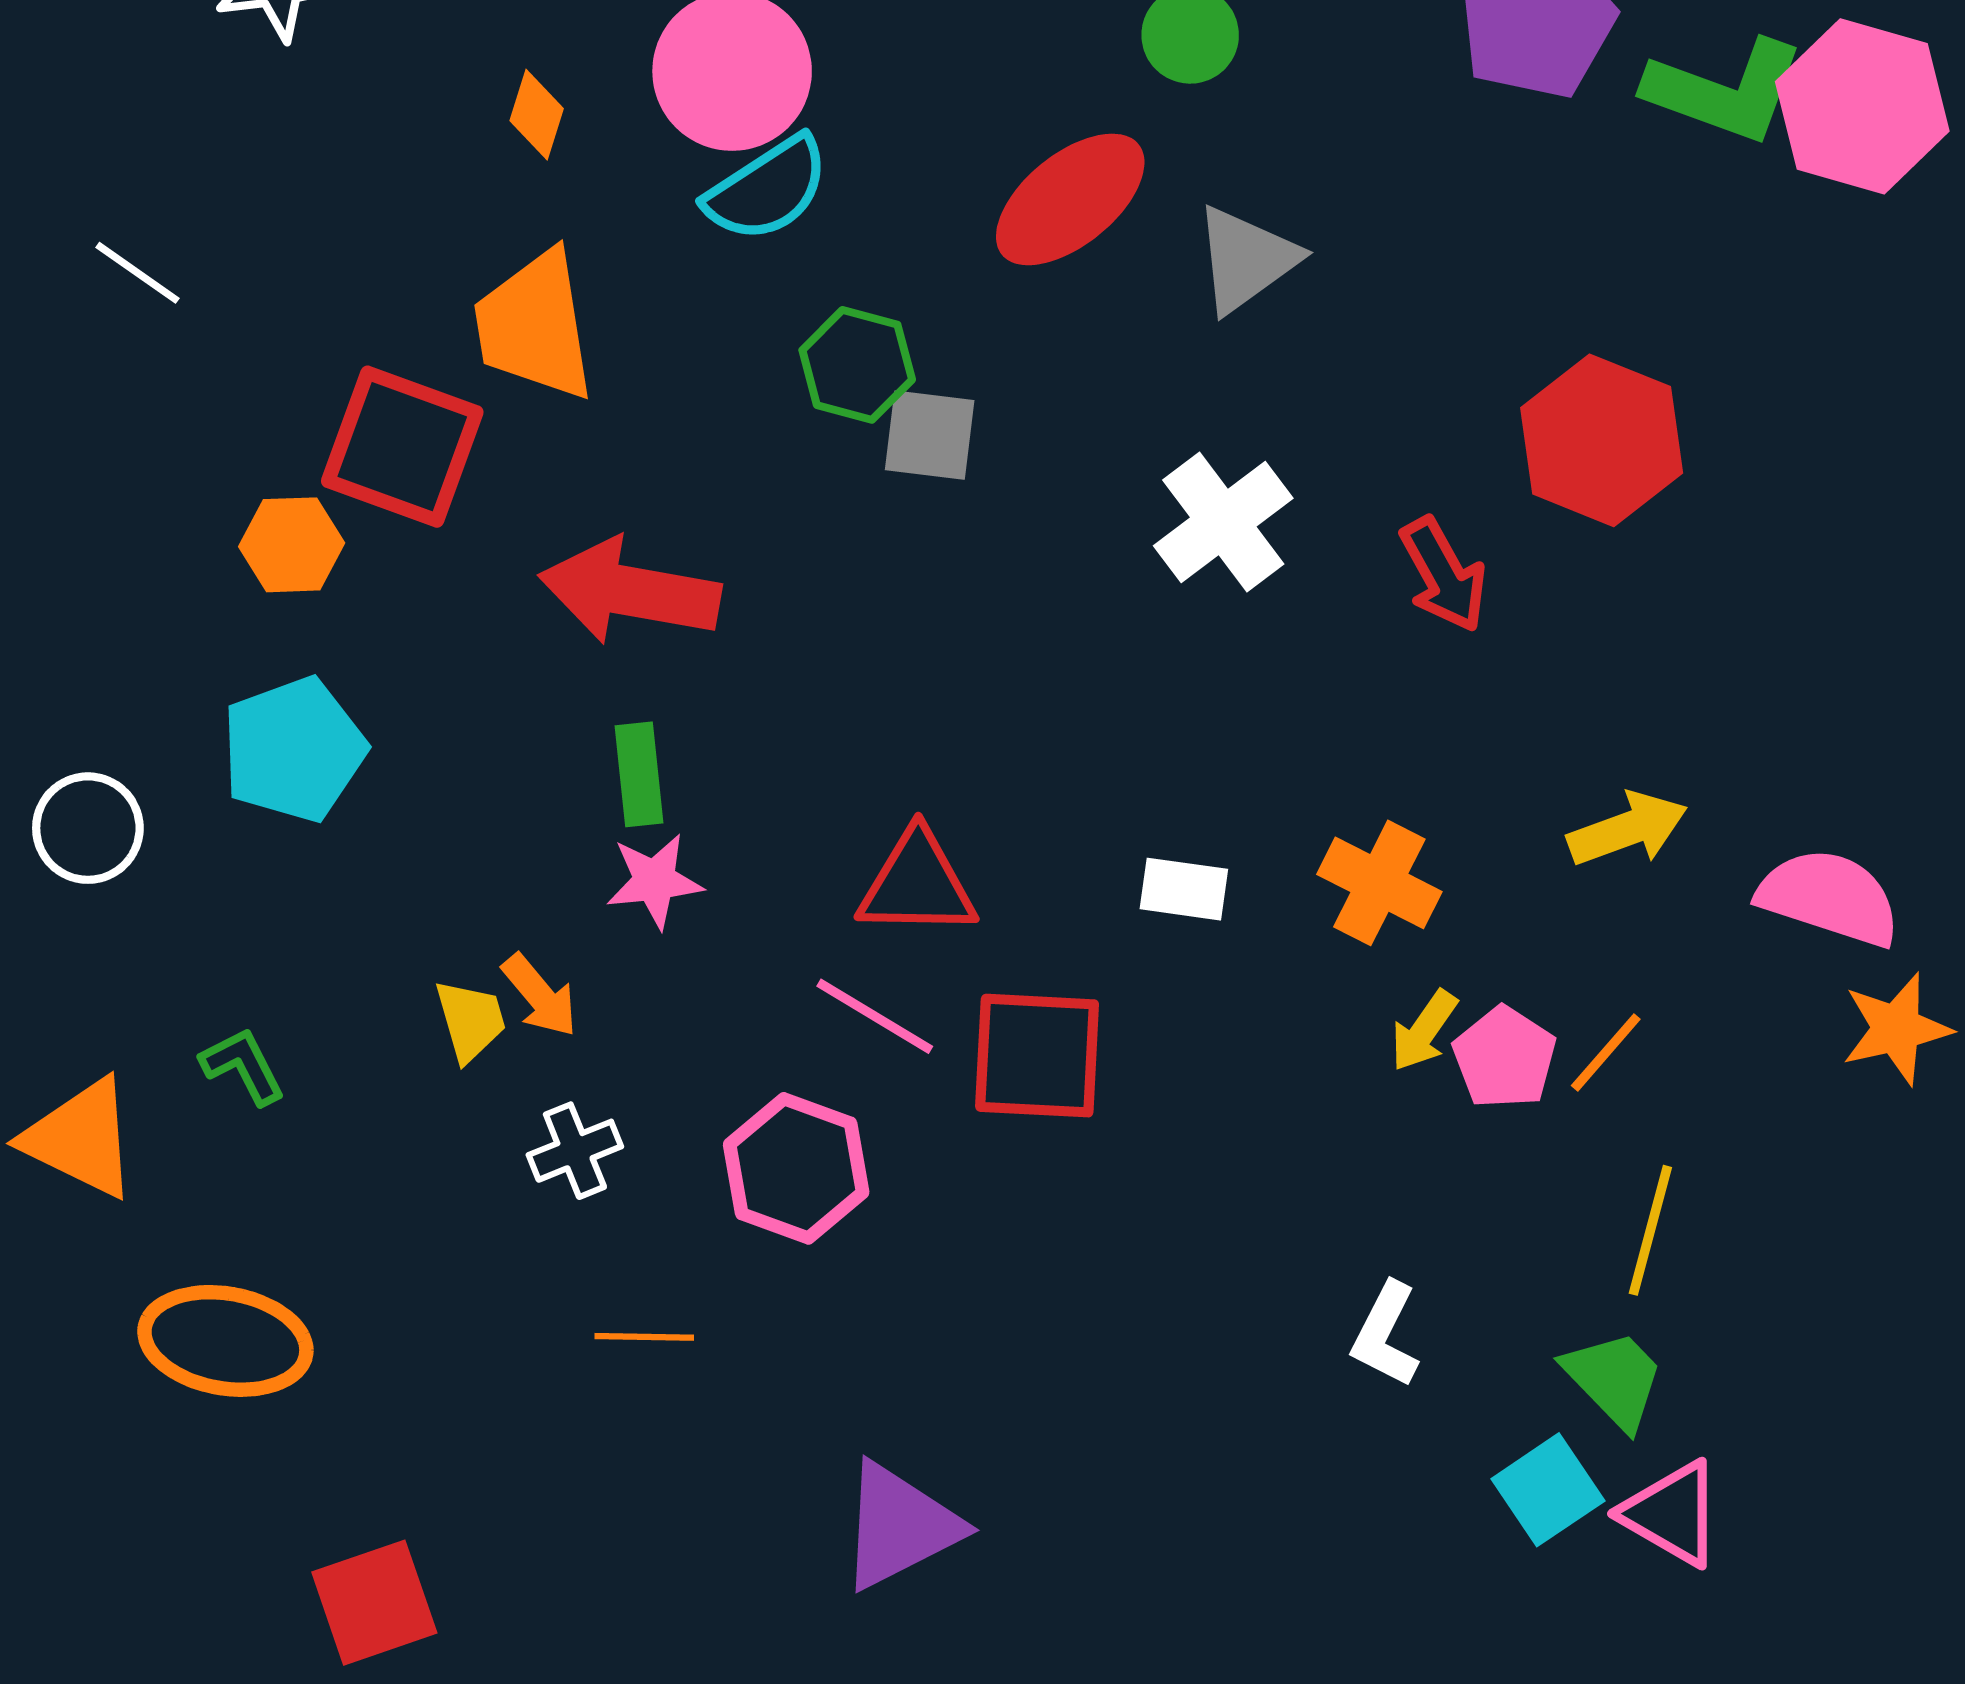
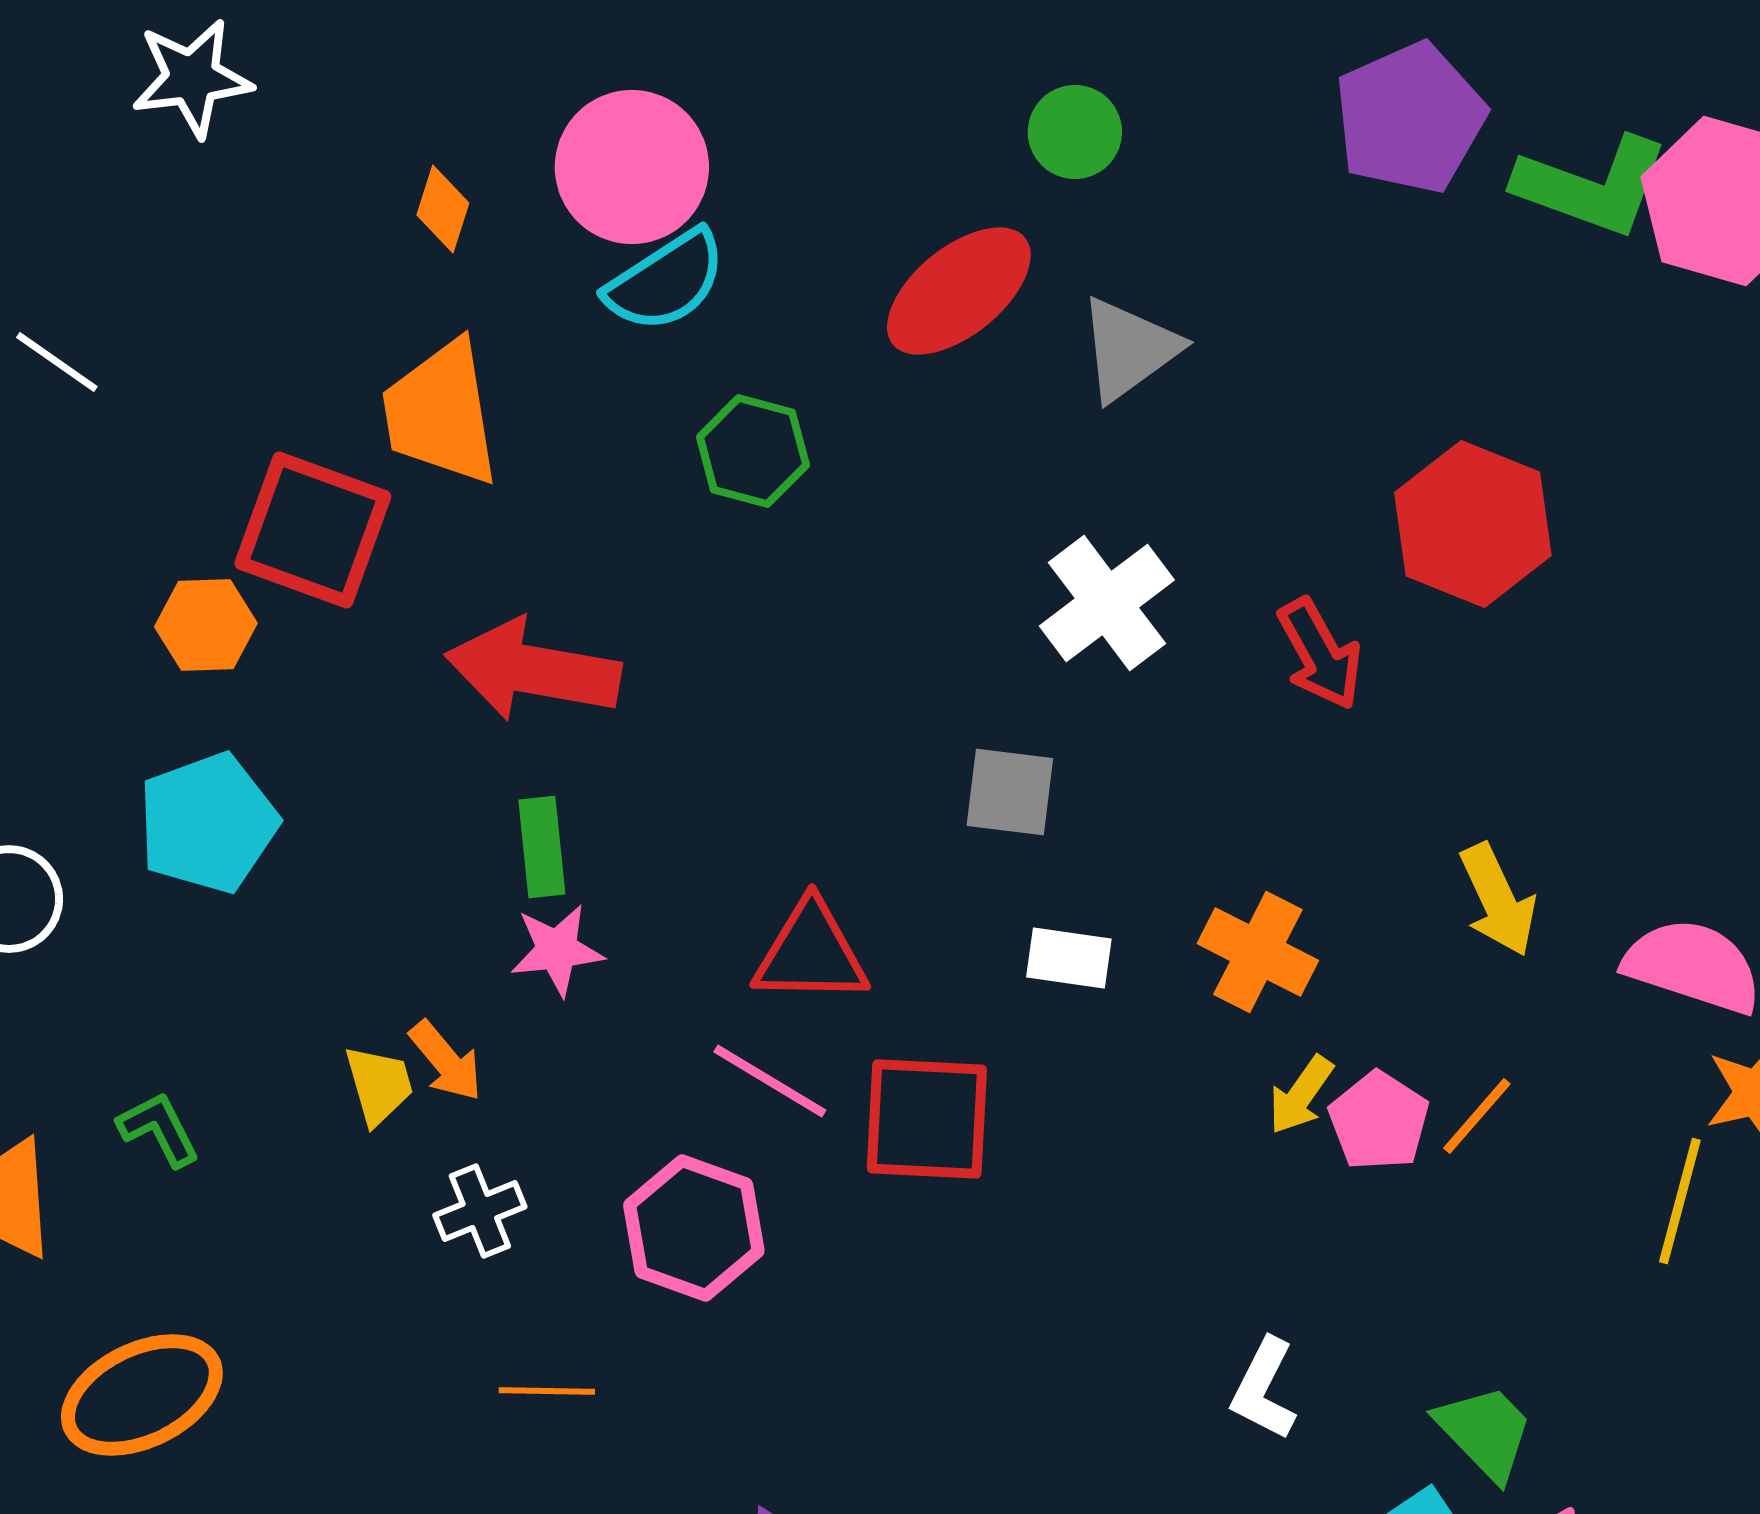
gray square: (930, 435) -> (1010, 792), moved
yellow arrow: (1628, 829) -> (1498, 900), turned 85
yellow line: (1650, 1230) -> (1680, 1201), moved
orange ellipse: (225, 1341) -> (142, 1395), turned -36

